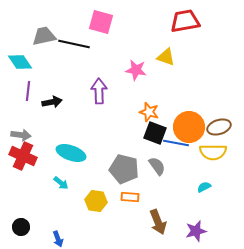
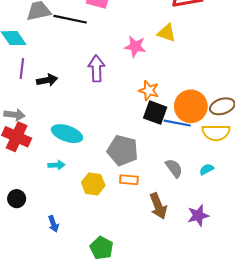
gray semicircle: (157, 166) -> (174, 168), moved
cyan arrow: (61, 183) -> (56, 165), turned -42
black circle: (21, 227) -> (17, 199), moved

